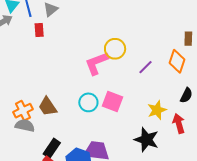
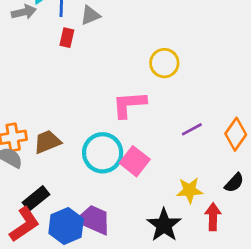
yellow circle: (115, 49) -> (164, 63), moved
cyan circle: (88, 102) -> (103, 153), size x1.5
brown trapezoid: (48, 107) -> (47, 142), turned 85

